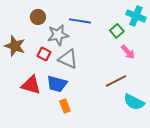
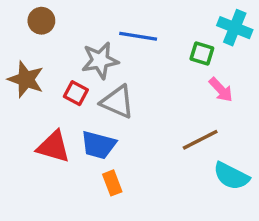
brown circle: (38, 17) -> (41, 21), moved
green square: (117, 31) -> (202, 53), turned -32

